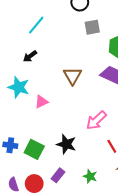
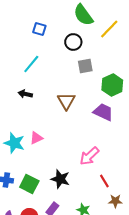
black arrow: (30, 56) -> (25, 94), turned 48
brown triangle: (73, 76) -> (66, 101), moved
cyan star: (19, 87) -> (14, 143), moved

